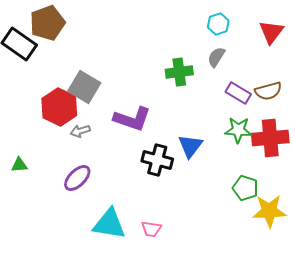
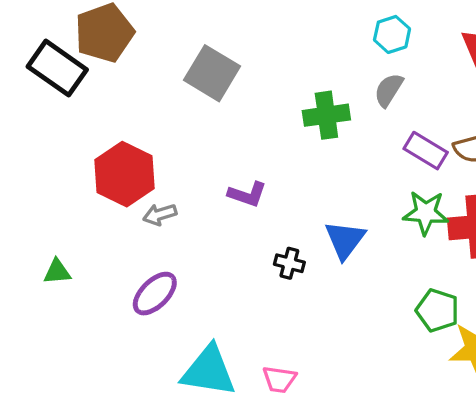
gray square: (84, 87) -> (212, 73), moved
purple L-shape: (132, 119) -> (247, 194), size x0.6
black cross: (157, 160) -> (289, 263), size x0.6

